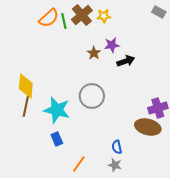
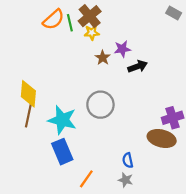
yellow star: (104, 16) -> (92, 33), moved
blue rectangle: (57, 139) -> (62, 152), size x1.6

